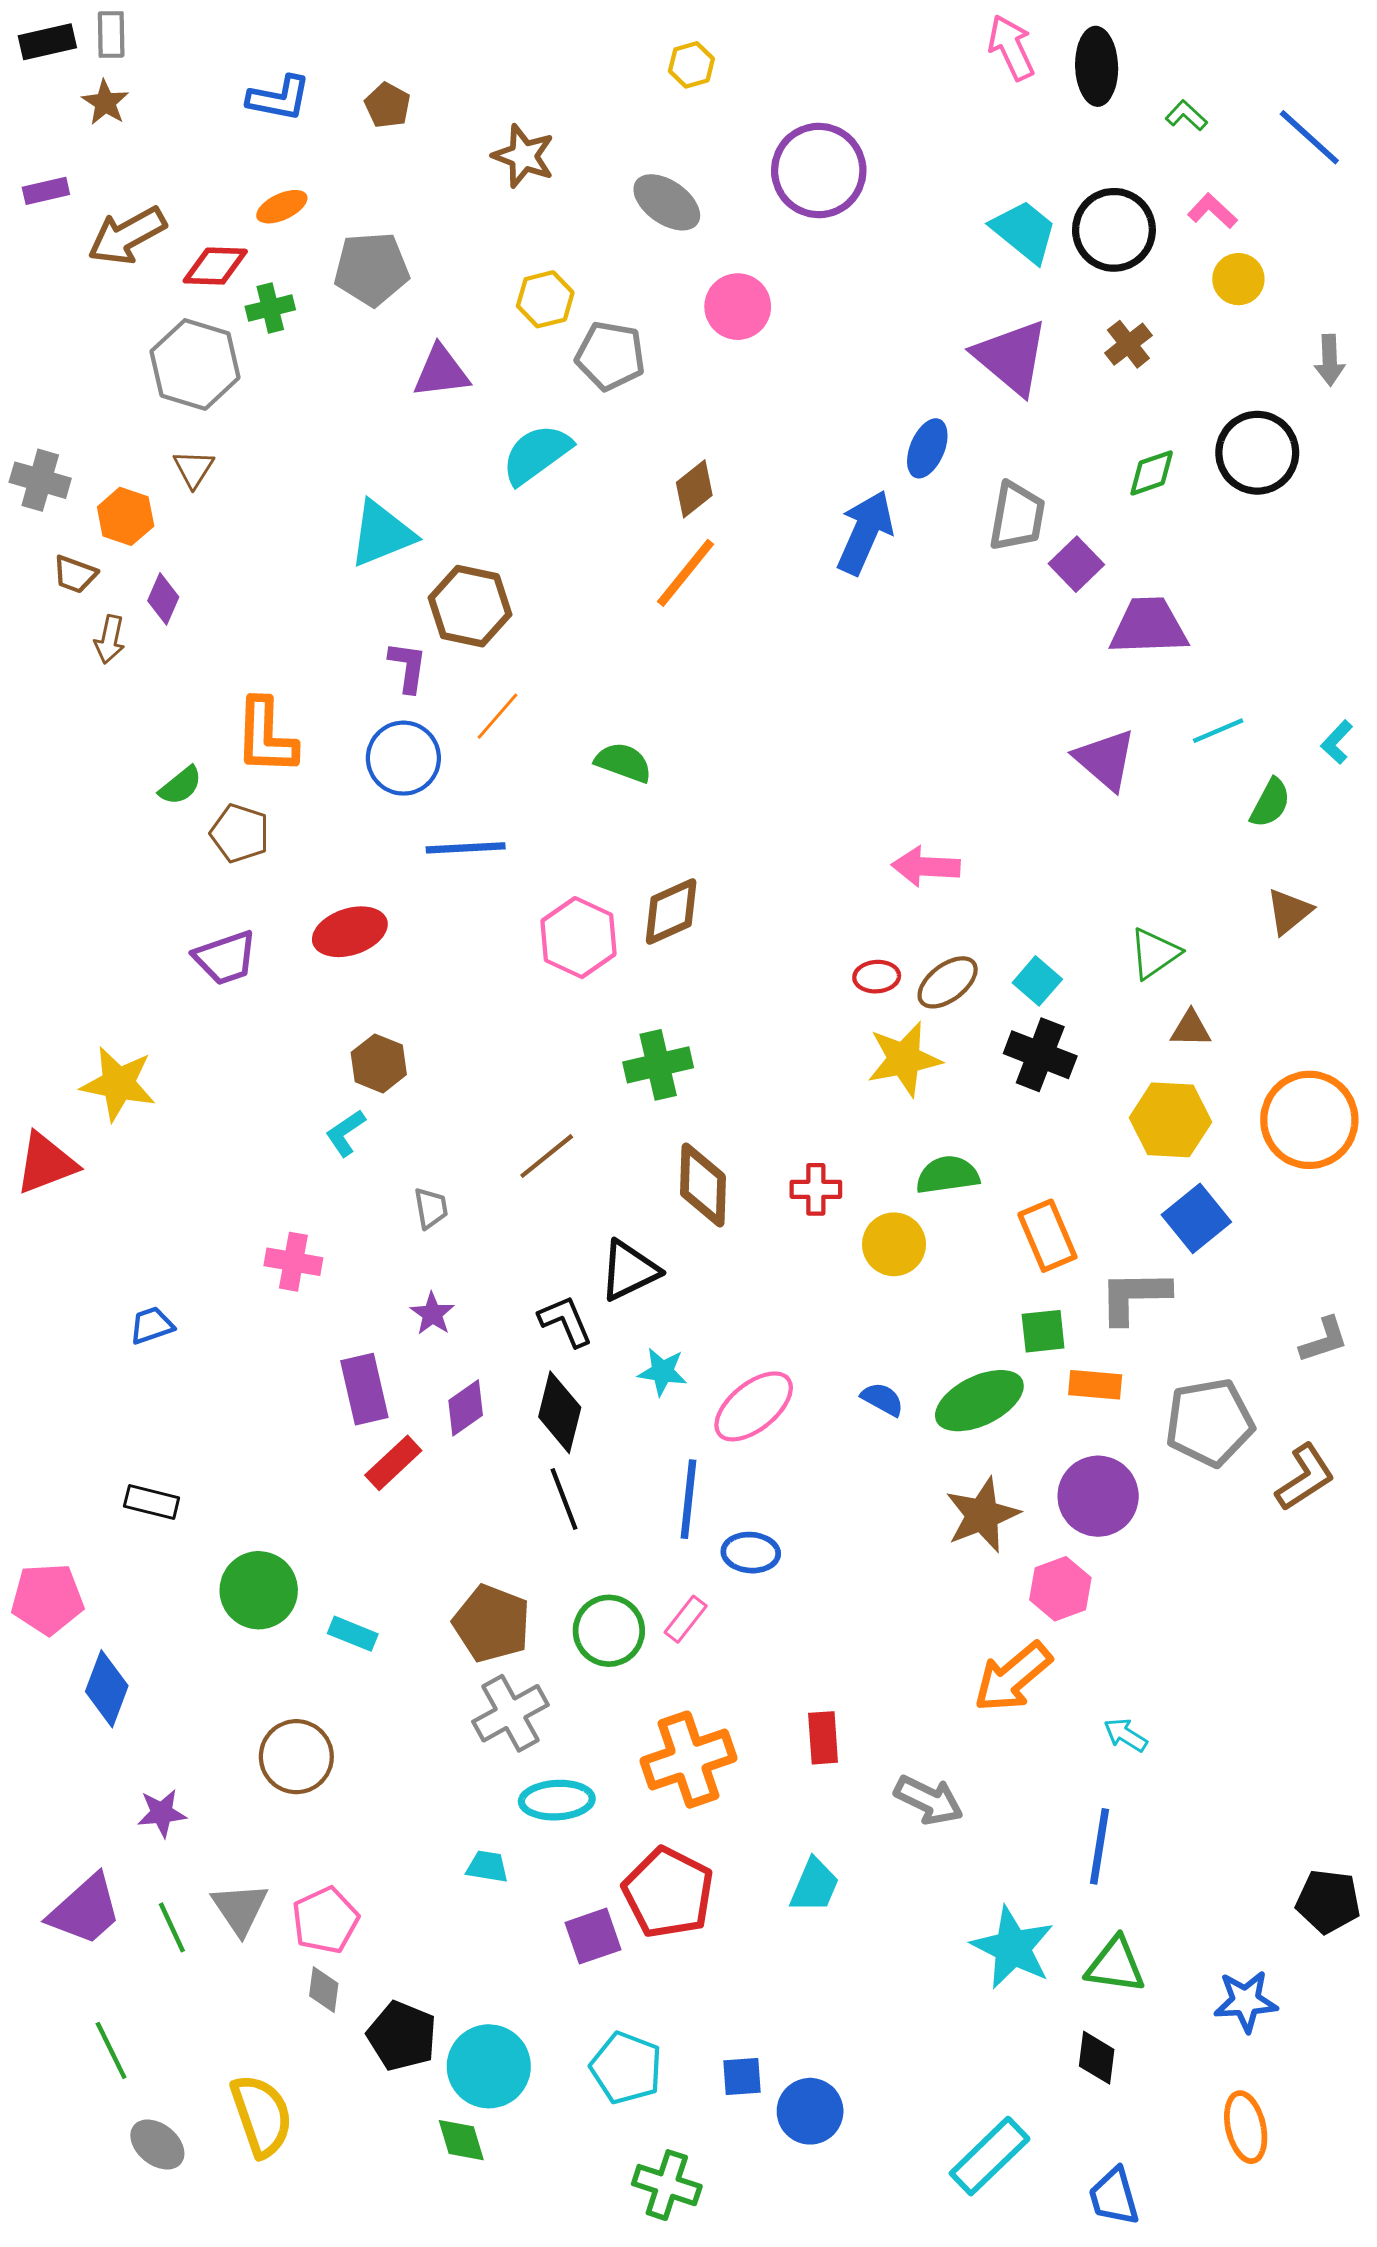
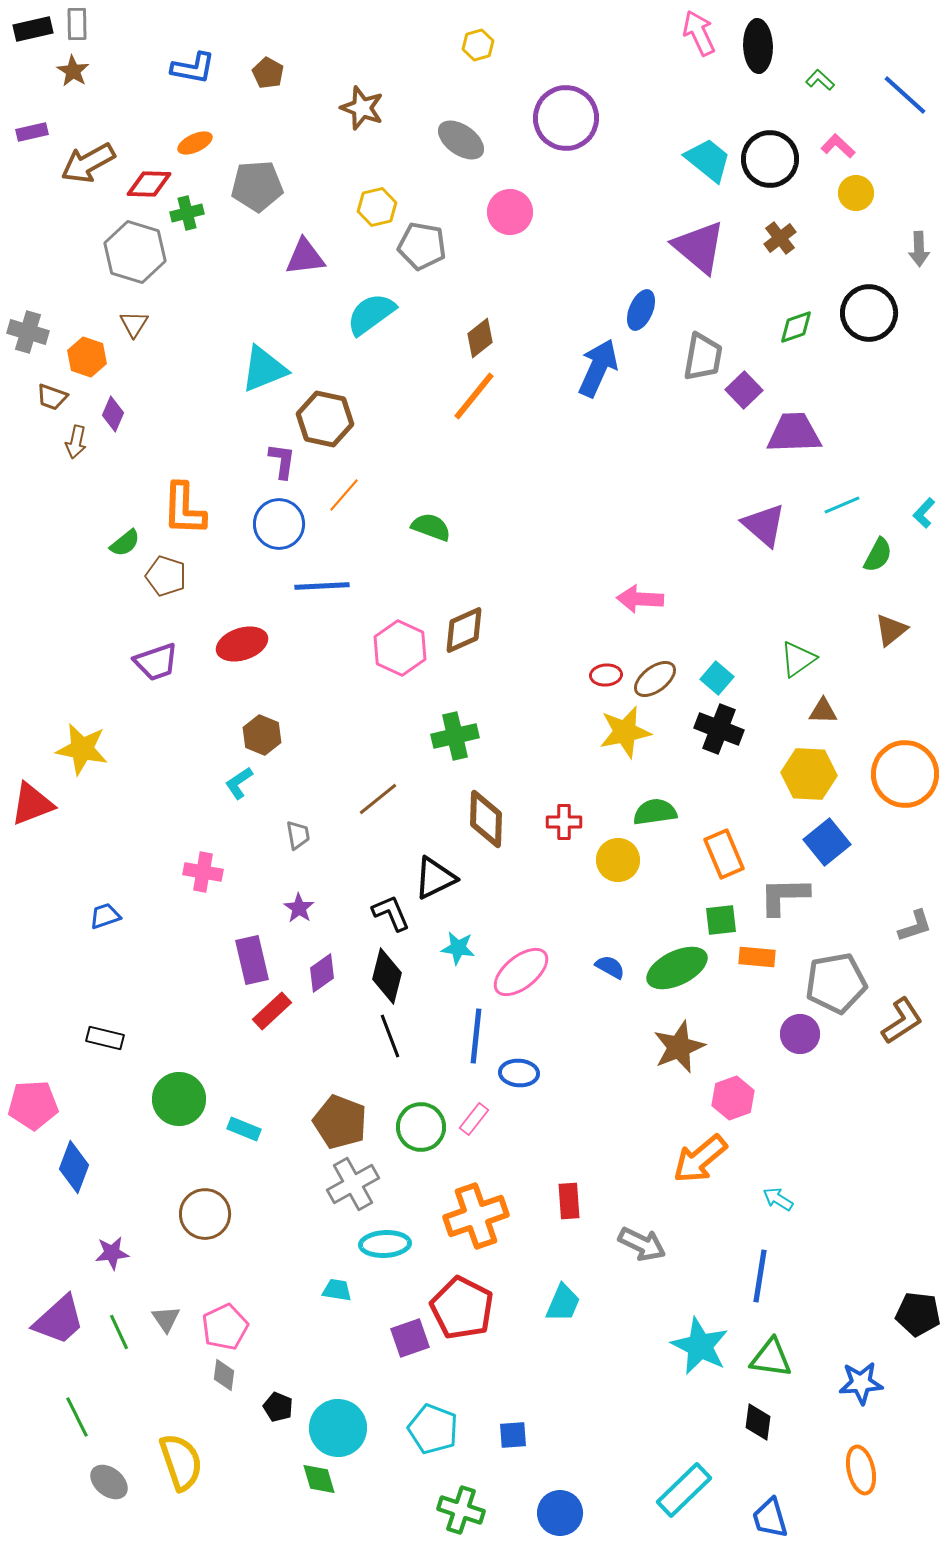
purple circle: (1098, 1496) -> (800, 1034), moved, size x0.7
gray triangle: (240, 1909) -> (166, 1319), size x0.7
black pentagon: (402, 2036) -> (278, 1407), size x0.6
blue circle: (810, 2111) -> (560, 1513), moved

